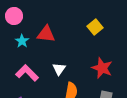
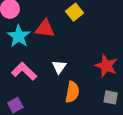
yellow square: (95, 27) -> (74, 12), moved
cyan star: (22, 41) -> (19, 36), size x1.5

